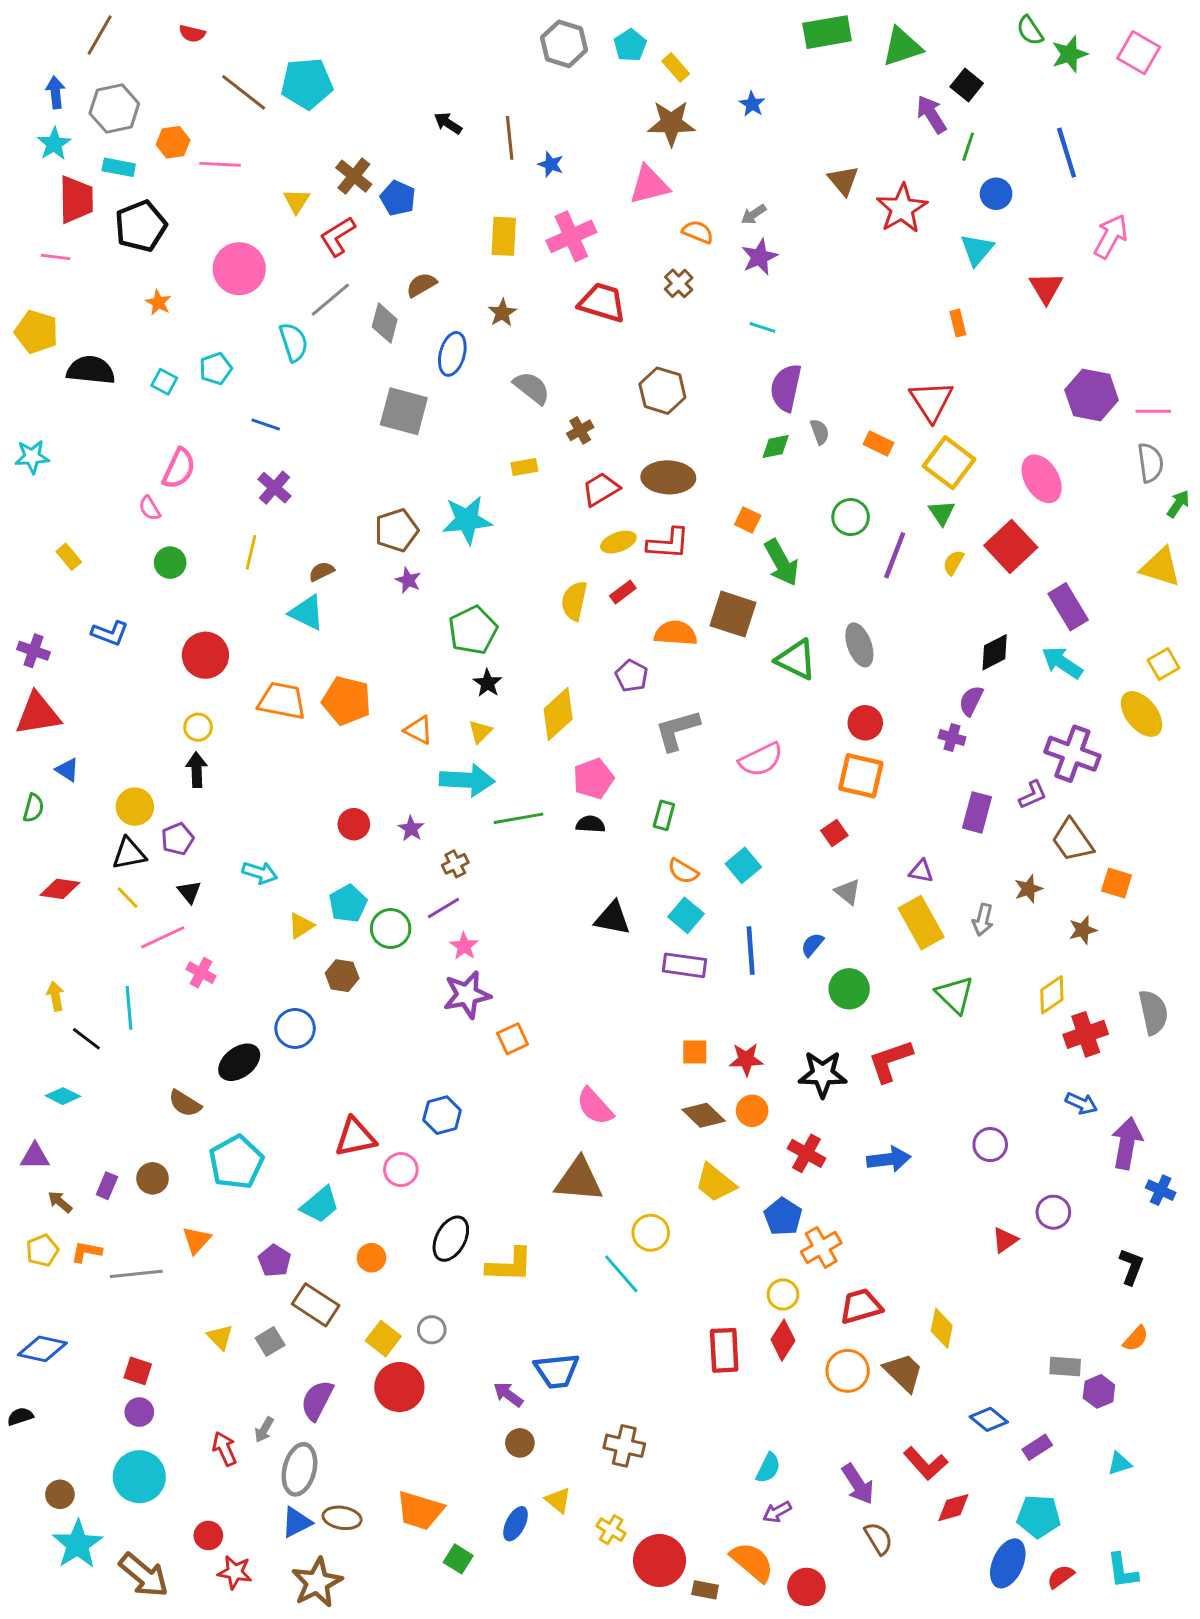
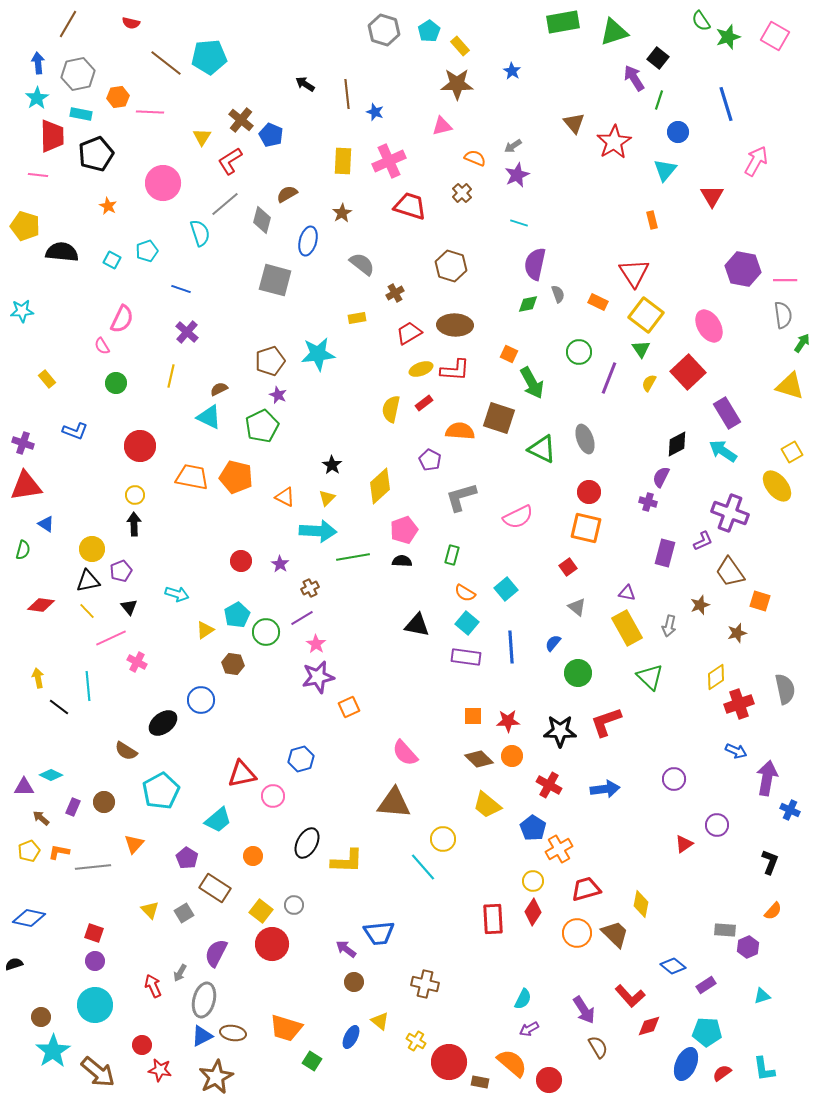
pink triangle: (649, 185) -> (442, 126), size x0.7
green pentagon: (473, 630) -> (262, 426), moved
cyan diamond: (63, 1096) -> (51, 775), moved

